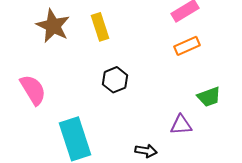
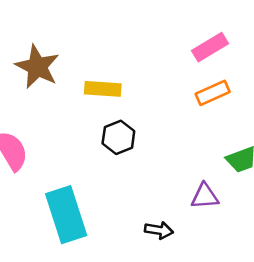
yellow rectangle: (100, 27) -> (103, 89), moved, turned -68

